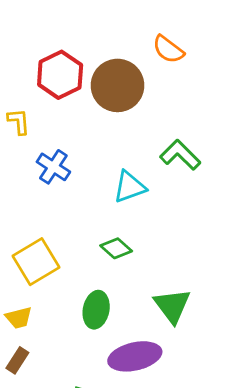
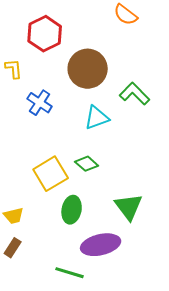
brown circle: (117, 85) -> (88, 69), moved
yellow square: (36, 262) -> (51, 174), moved

